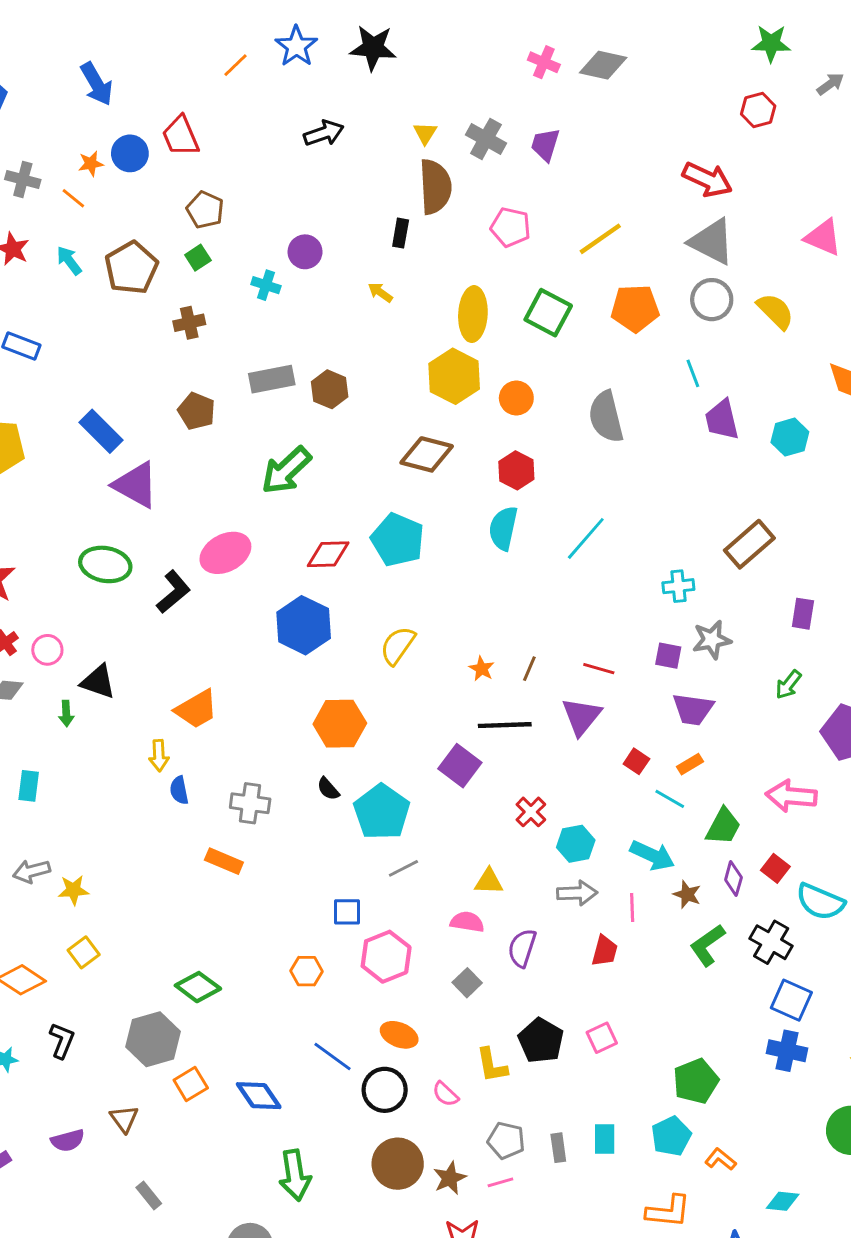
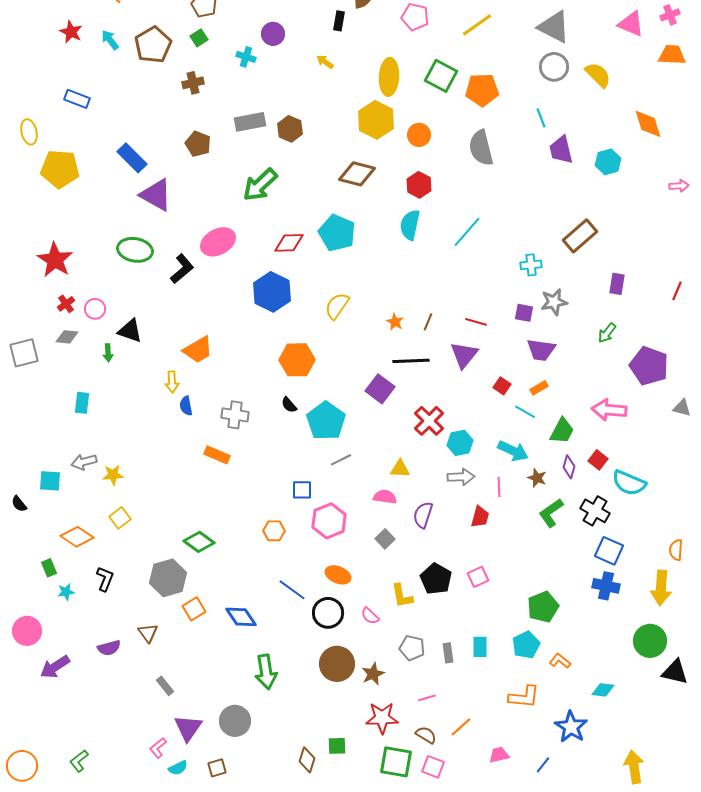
orange pentagon: (635, 308) -> (482, 90), moved
red cross: (531, 812) -> (429, 421), size x1.4
pink line: (500, 1182) -> (427, 698), moved

